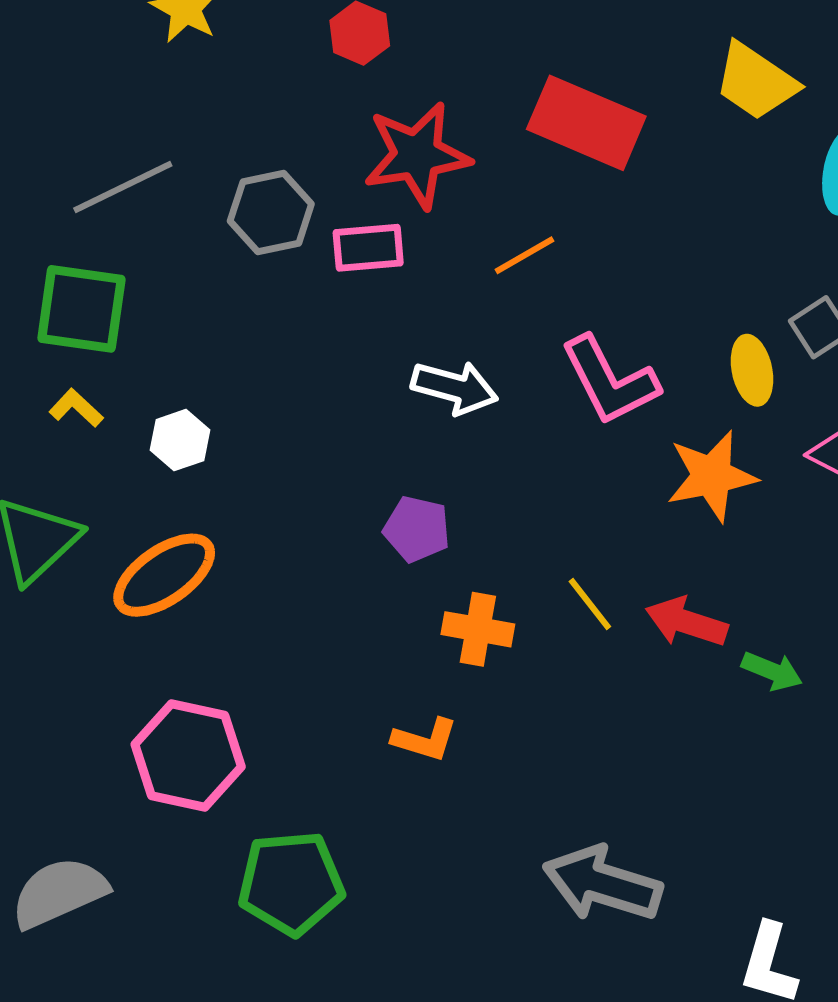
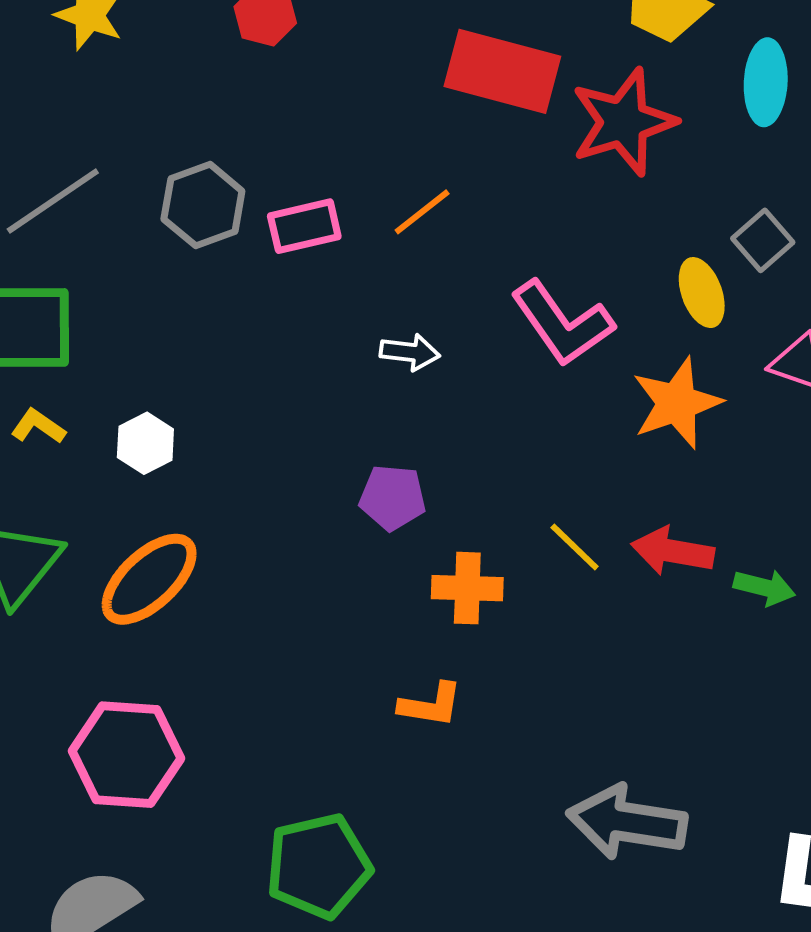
red star: (417, 155) -> (623, 122), moved
orange line: (524, 255) -> (422, 212), moved
white arrow: (455, 388) -> (410, 352), size x0.7
pink hexagon: (188, 755) -> (126, 755), moved

